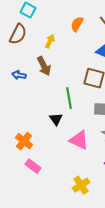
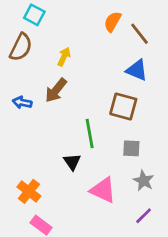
orange semicircle: (77, 24) -> (113, 22), moved
brown arrow: (44, 66) -> (56, 90), turned 66

